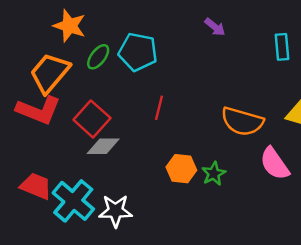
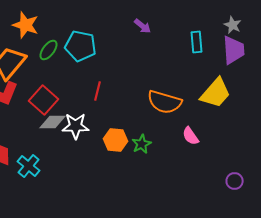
pink semicircle: (275, 164) -> (191, 136), size x0.7
cyan cross: (73, 201) -> (29, 166), size x0.7
white star: (116, 211) -> (76, 126), moved

